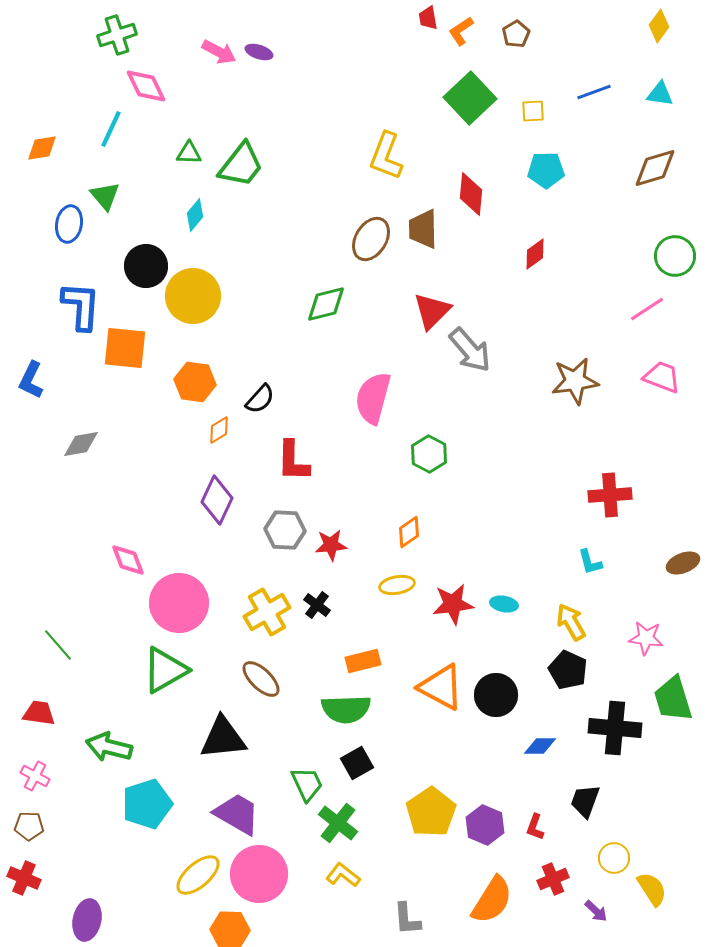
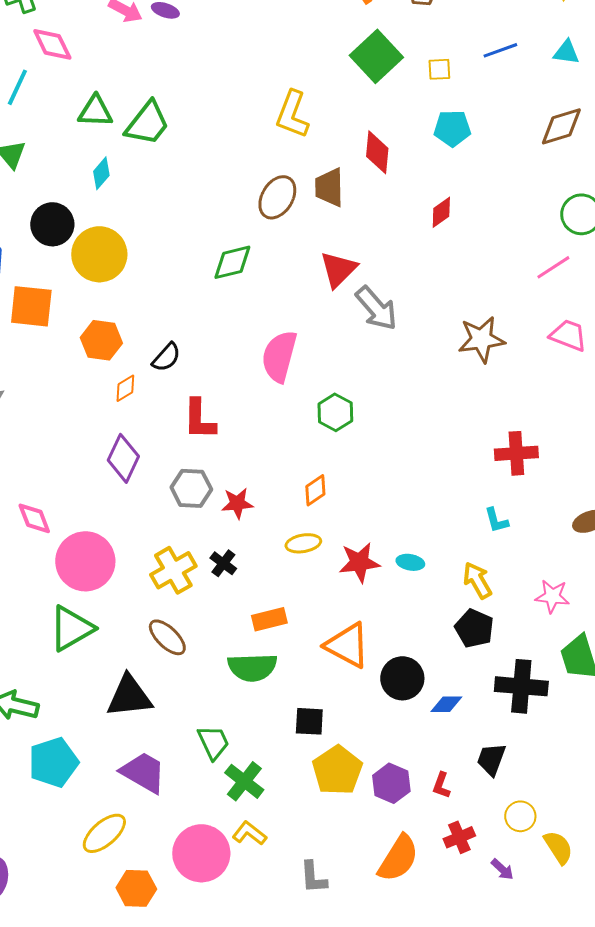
green triangle: (189, 153) -> (95, 111), size x1.4
black circle: (496, 695) -> (402, 678), moved
black square: (357, 763) -> (309, 721), moved, turned 32
pink circle: (259, 874) -> (201, 853), moved

